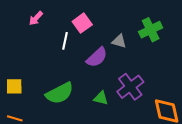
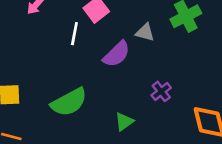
purple cross: (130, 87) -> (161, 91), size x0.6
green triangle: (101, 98) -> (124, 122), moved, turned -49

